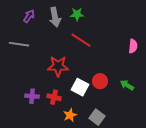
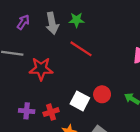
red star: (58, 66) -> (41, 69), moved
red cross: (54, 97) -> (51, 112), turned -32

